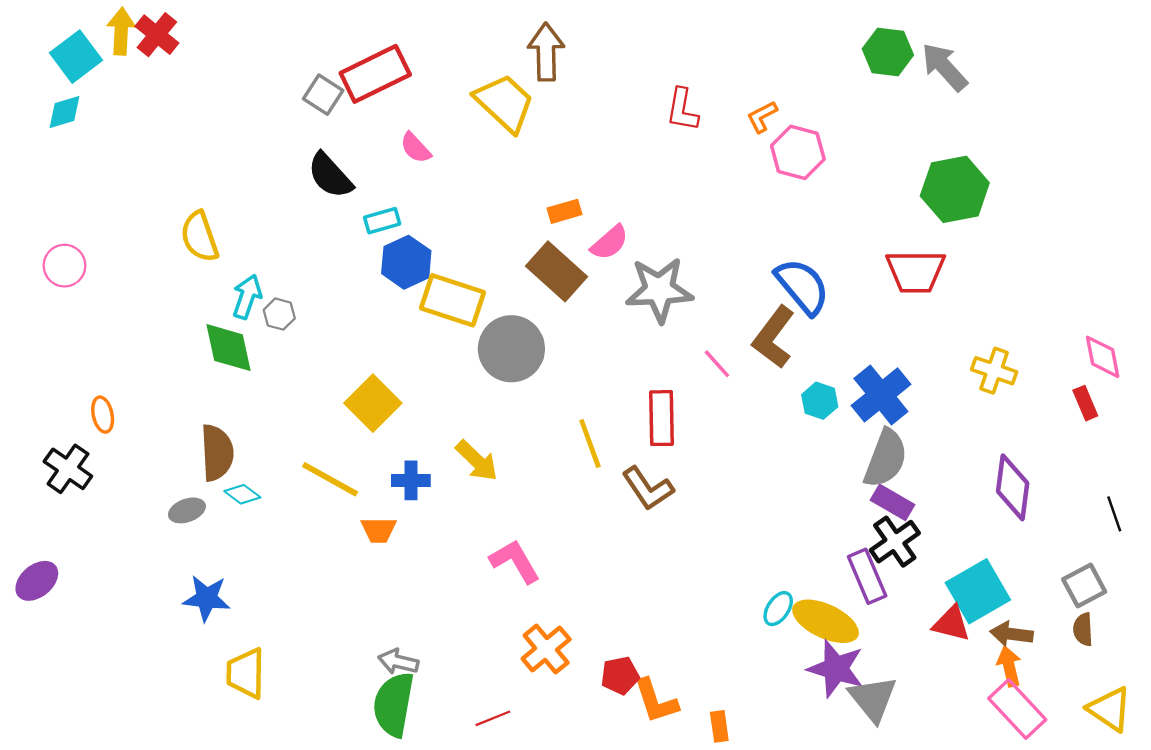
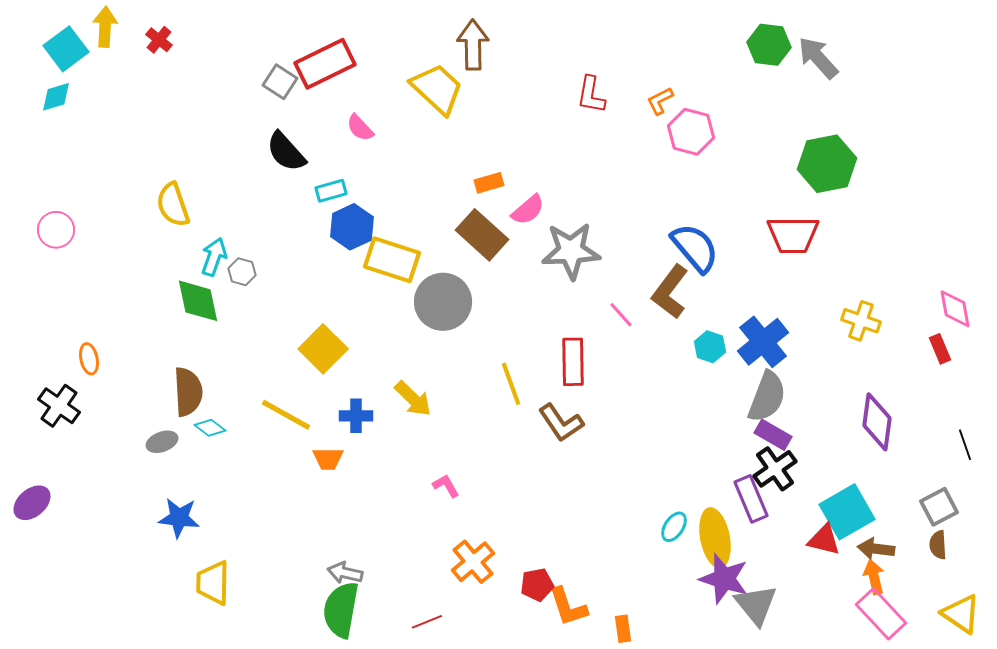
red cross: (157, 35) -> (159, 40), moved, size x0.7
pink L-shape: (515, 561) -> (446, 486), size x0.6
yellow ellipse: (826, 621) -> (715, 538), turned 54

